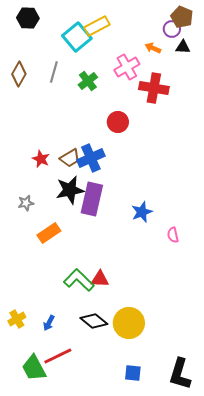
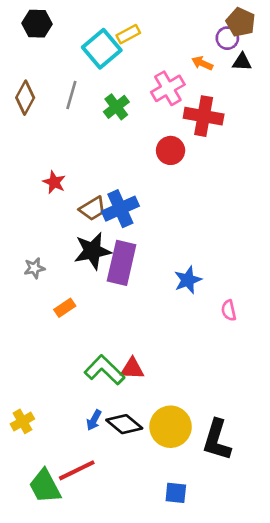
yellow rectangle: (97, 26) -> (128, 34), size x0.7
red circle: (118, 122) -> (171, 150), moved
red star: (41, 159) -> (54, 182), moved
orange rectangle: (49, 233) -> (65, 308), size x0.7
blue arrow: (49, 323) -> (94, 420), moved
black L-shape: (180, 374) -> (217, 440), moved

